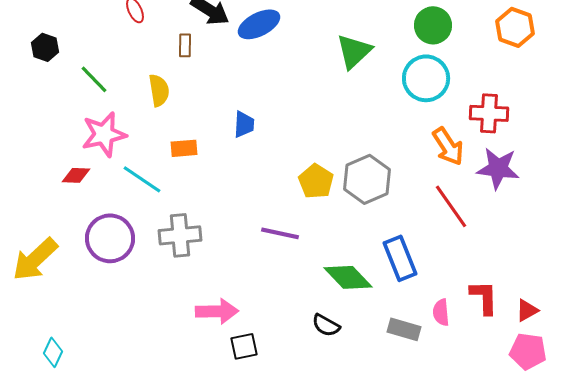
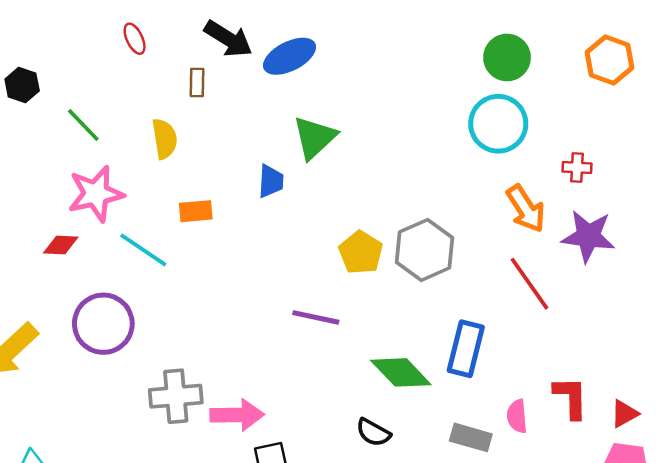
green triangle: (354, 51) -> (315, 137), moved
red cross: (489, 113) -> (577, 167), size x0.6
gray cross: (180, 235) -> (176, 396), moved
blue rectangle: (400, 258) -> (466, 349), turned 36

